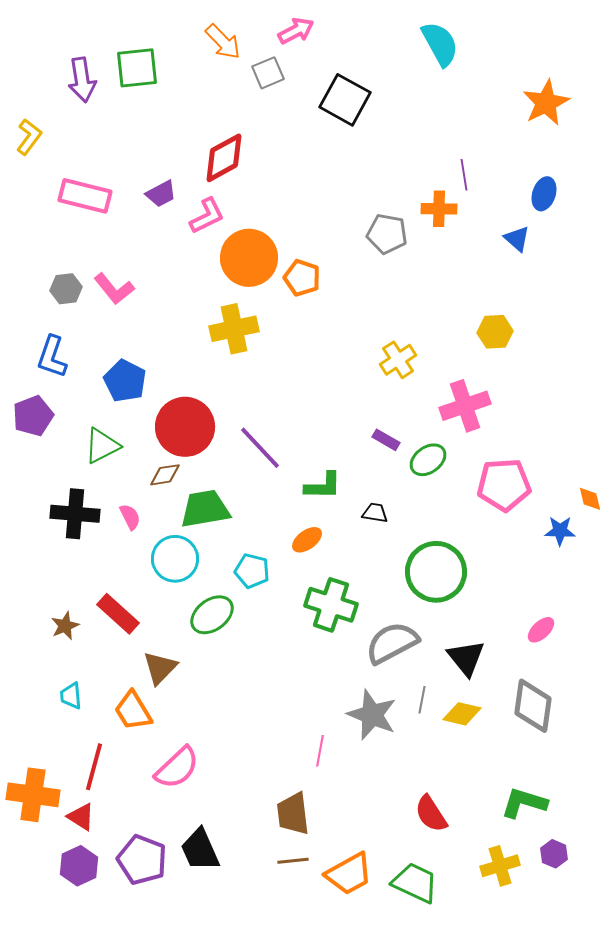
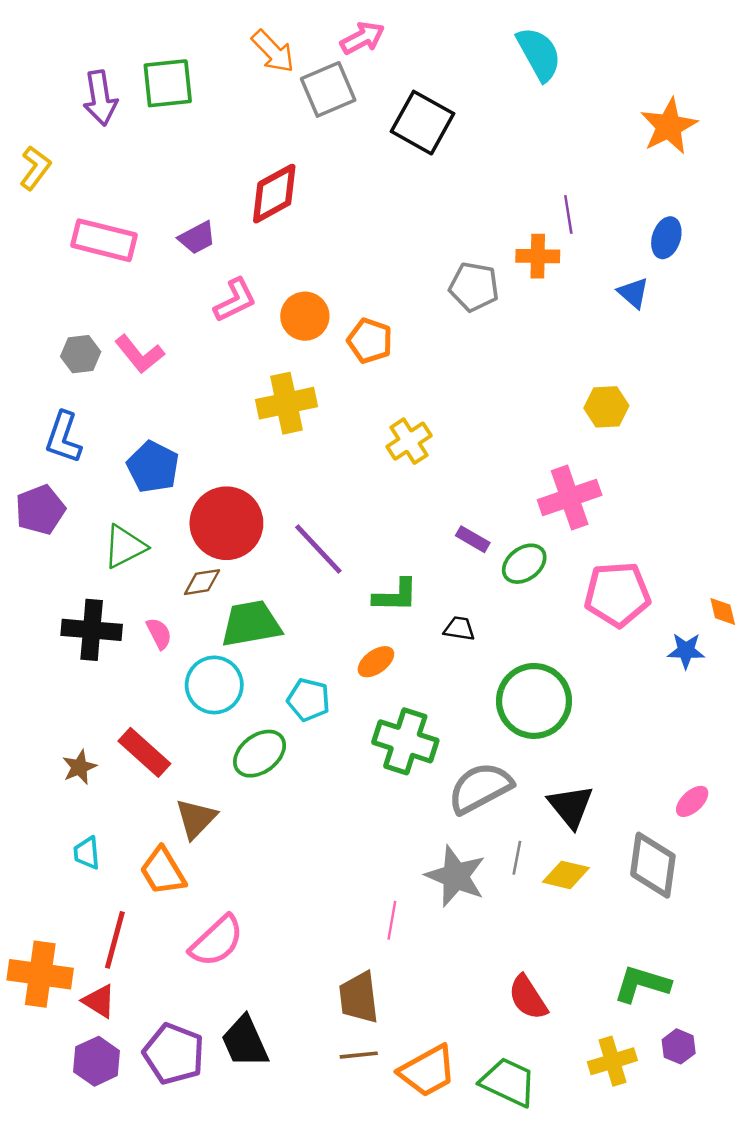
gray square: (268, 73) -> (328, 89), size x1.4
pink L-shape: (207, 216) -> (235, 300), moved
orange circle: (249, 258) -> (305, 316), size x0.7
yellow cross: (398, 360) -> (409, 441), moved
pink ellipse: (541, 630) -> (692, 801), moved

